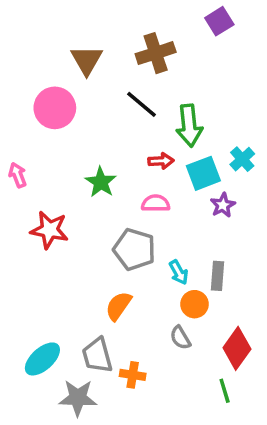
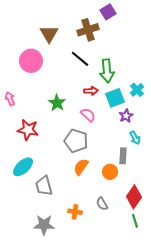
purple square: (219, 21) -> (108, 12), moved
pink semicircle: (156, 203) -> (88, 115), turned 42
cyan arrow: (179, 272) -> (135, 138), moved
orange semicircle: (118, 306) -> (81, 167), moved
gray semicircle: (180, 338) -> (102, 204), moved
gray trapezoid: (97, 355) -> (44, 186), moved
cyan ellipse: (42, 359) -> (23, 167), moved
green line: (225, 391) -> (135, 221), moved

